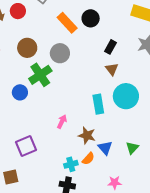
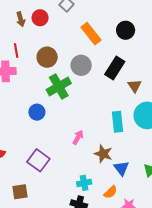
black circle: (91, 18) -> (126, 30), moved
black rectangle: (111, 47) -> (115, 68), moved, size x1.5
blue circle: (20, 92) -> (37, 112), moved
purple square: (26, 146) -> (38, 160), turned -35
orange semicircle: (88, 159) -> (110, 192), moved

